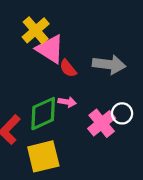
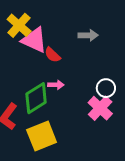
gray arrow: (109, 64) -> (88, 35), moved, size x0.7
pink cross: (102, 123) -> (100, 108), moved

